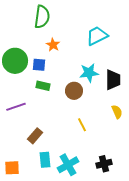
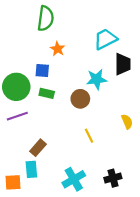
green circle: (15, 61) -> (16, 87), moved
black trapezoid: (113, 80) -> (123, 64), moved
cyan rectangle: (45, 160) -> (31, 169), moved

